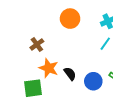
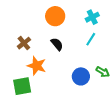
black semicircle: (70, 74) -> (57, 44), moved

